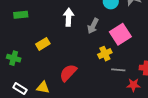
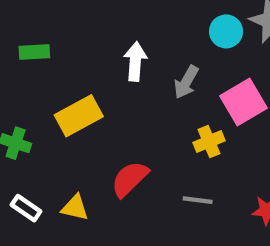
yellow rectangle: (43, 44) -> (79, 116), size x1.5
gray line: (118, 70) -> (198, 200), moved

